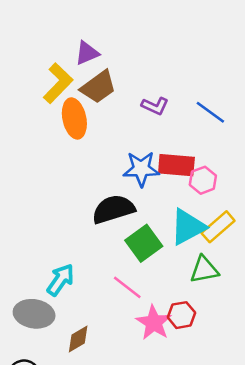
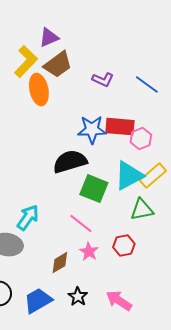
green square: (144, 243) -> (94, 189), turned -32
pink star: (154, 323) -> (89, 252), moved, size x0.7
brown diamond: (78, 339) -> (60, 263), moved

